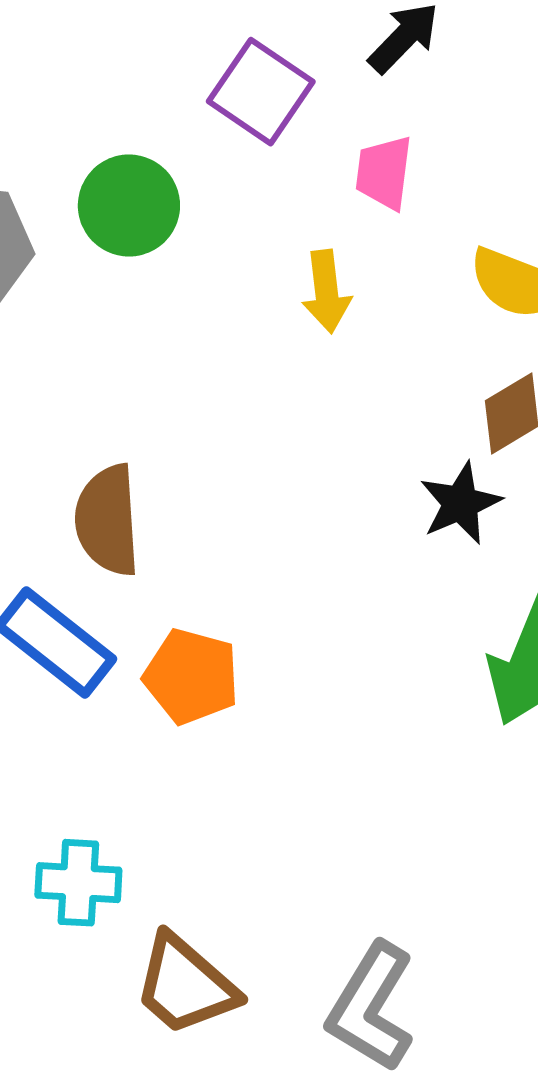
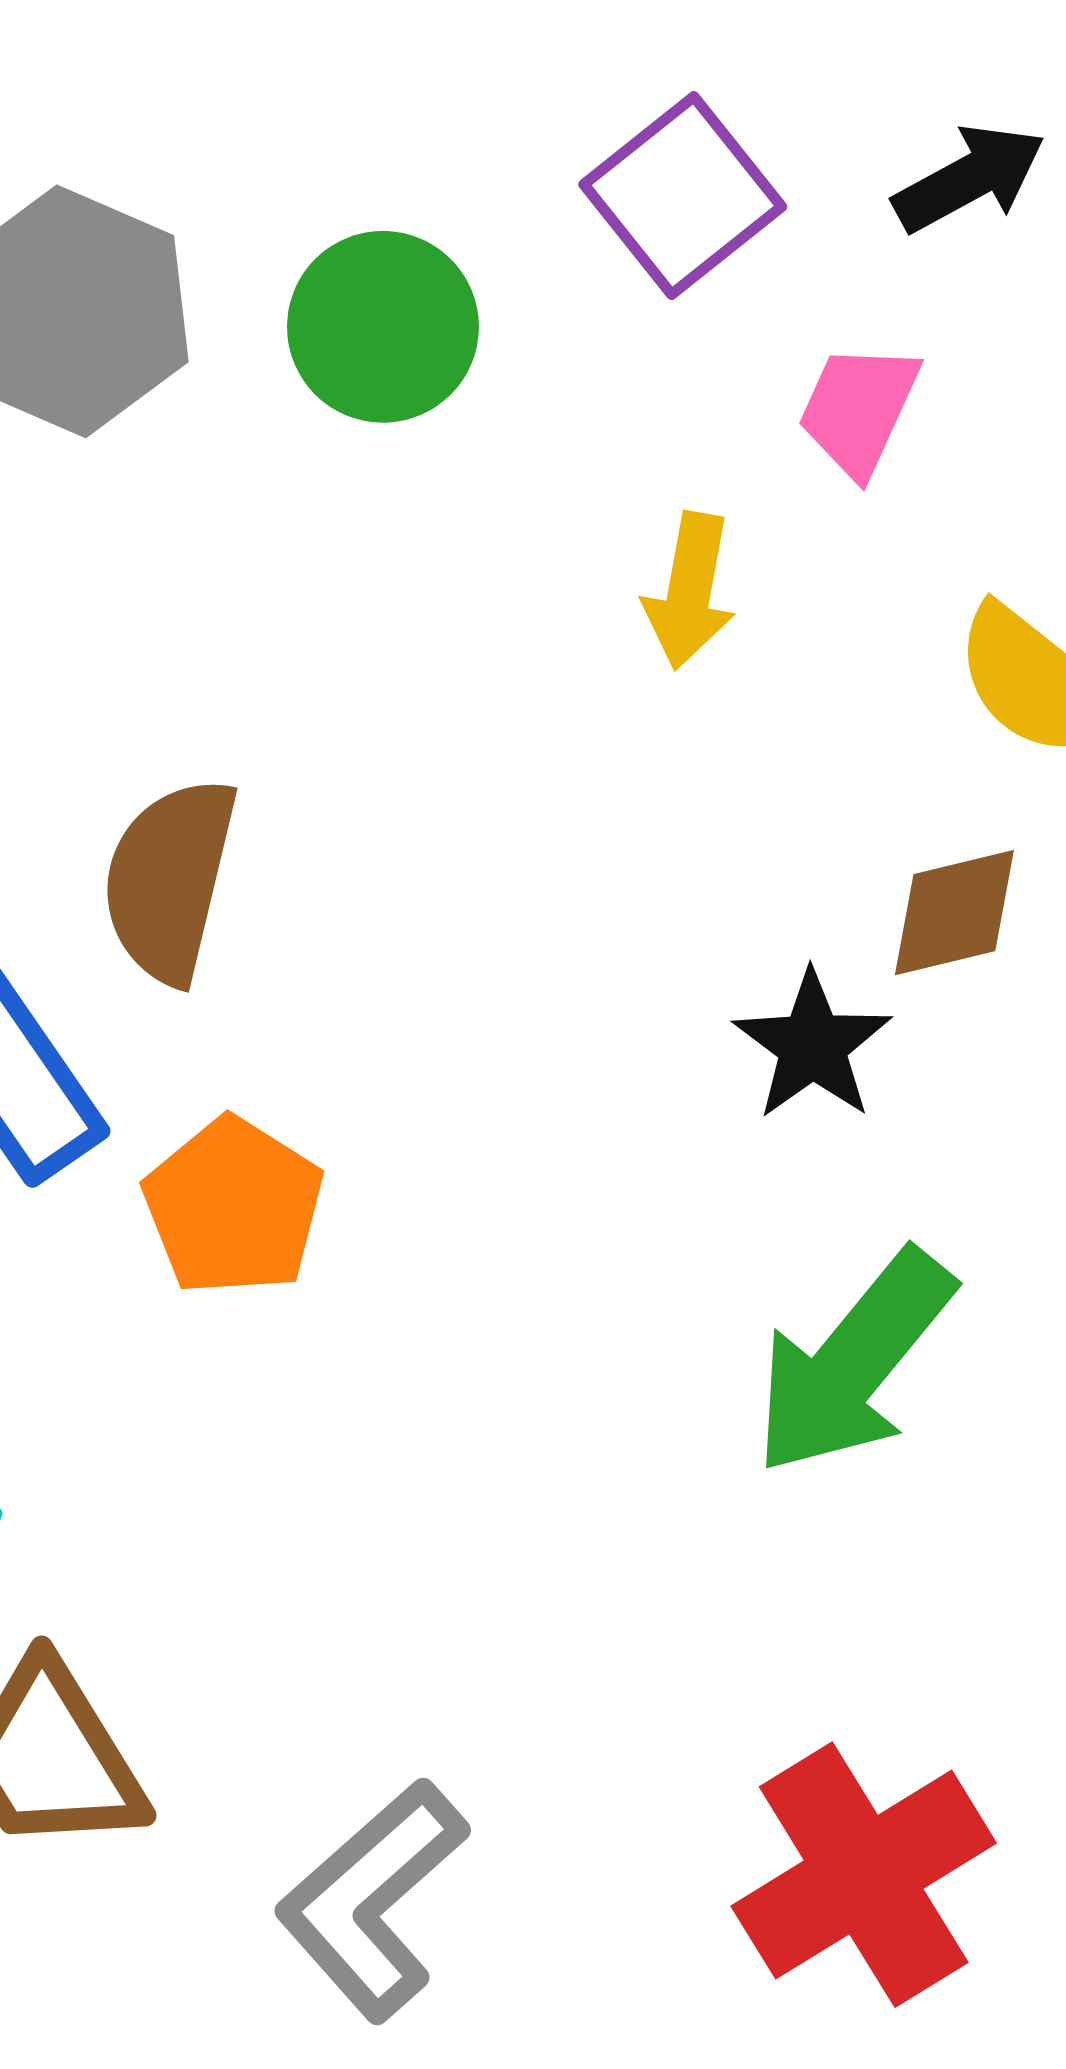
black star: (460, 503) -> (812, 1045), turned -30

